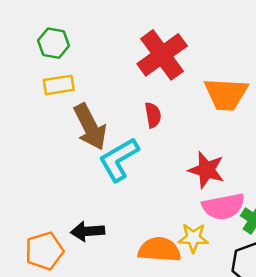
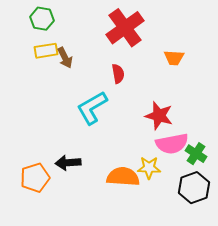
orange trapezoid: (226, 94) -> (174, 58), size x0.6
brown arrow: (90, 127) -> (65, 58), moved, size x0.6

